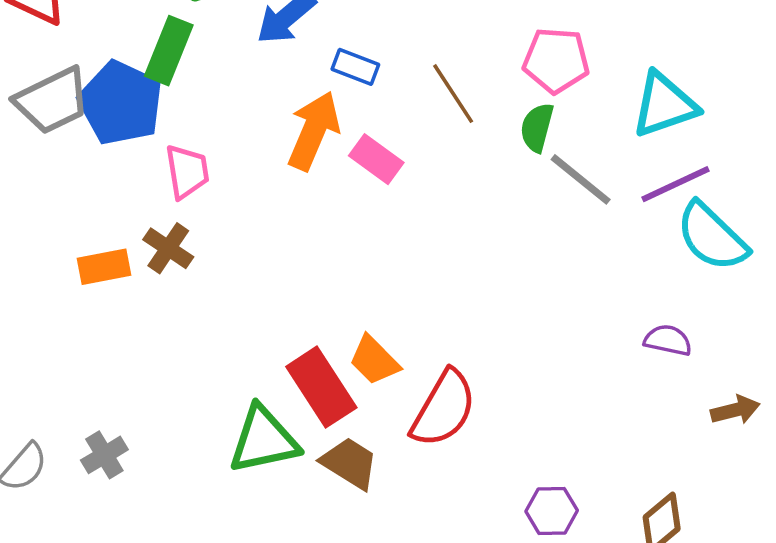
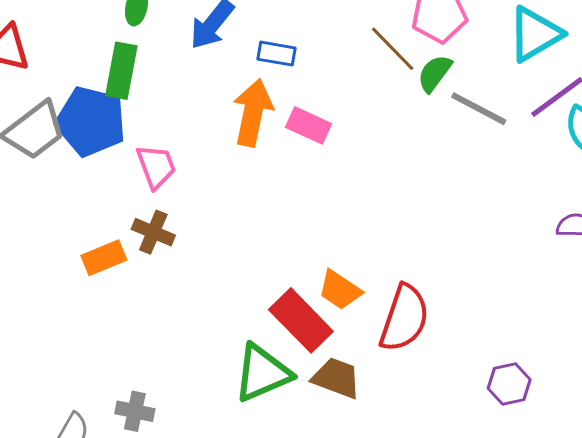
brown line: (453, 94) -> (393, 49), moved
green semicircle: (537, 127) -> (435, 73), turned 33
gray cross: (104, 455) -> (135, 411), turned -36

